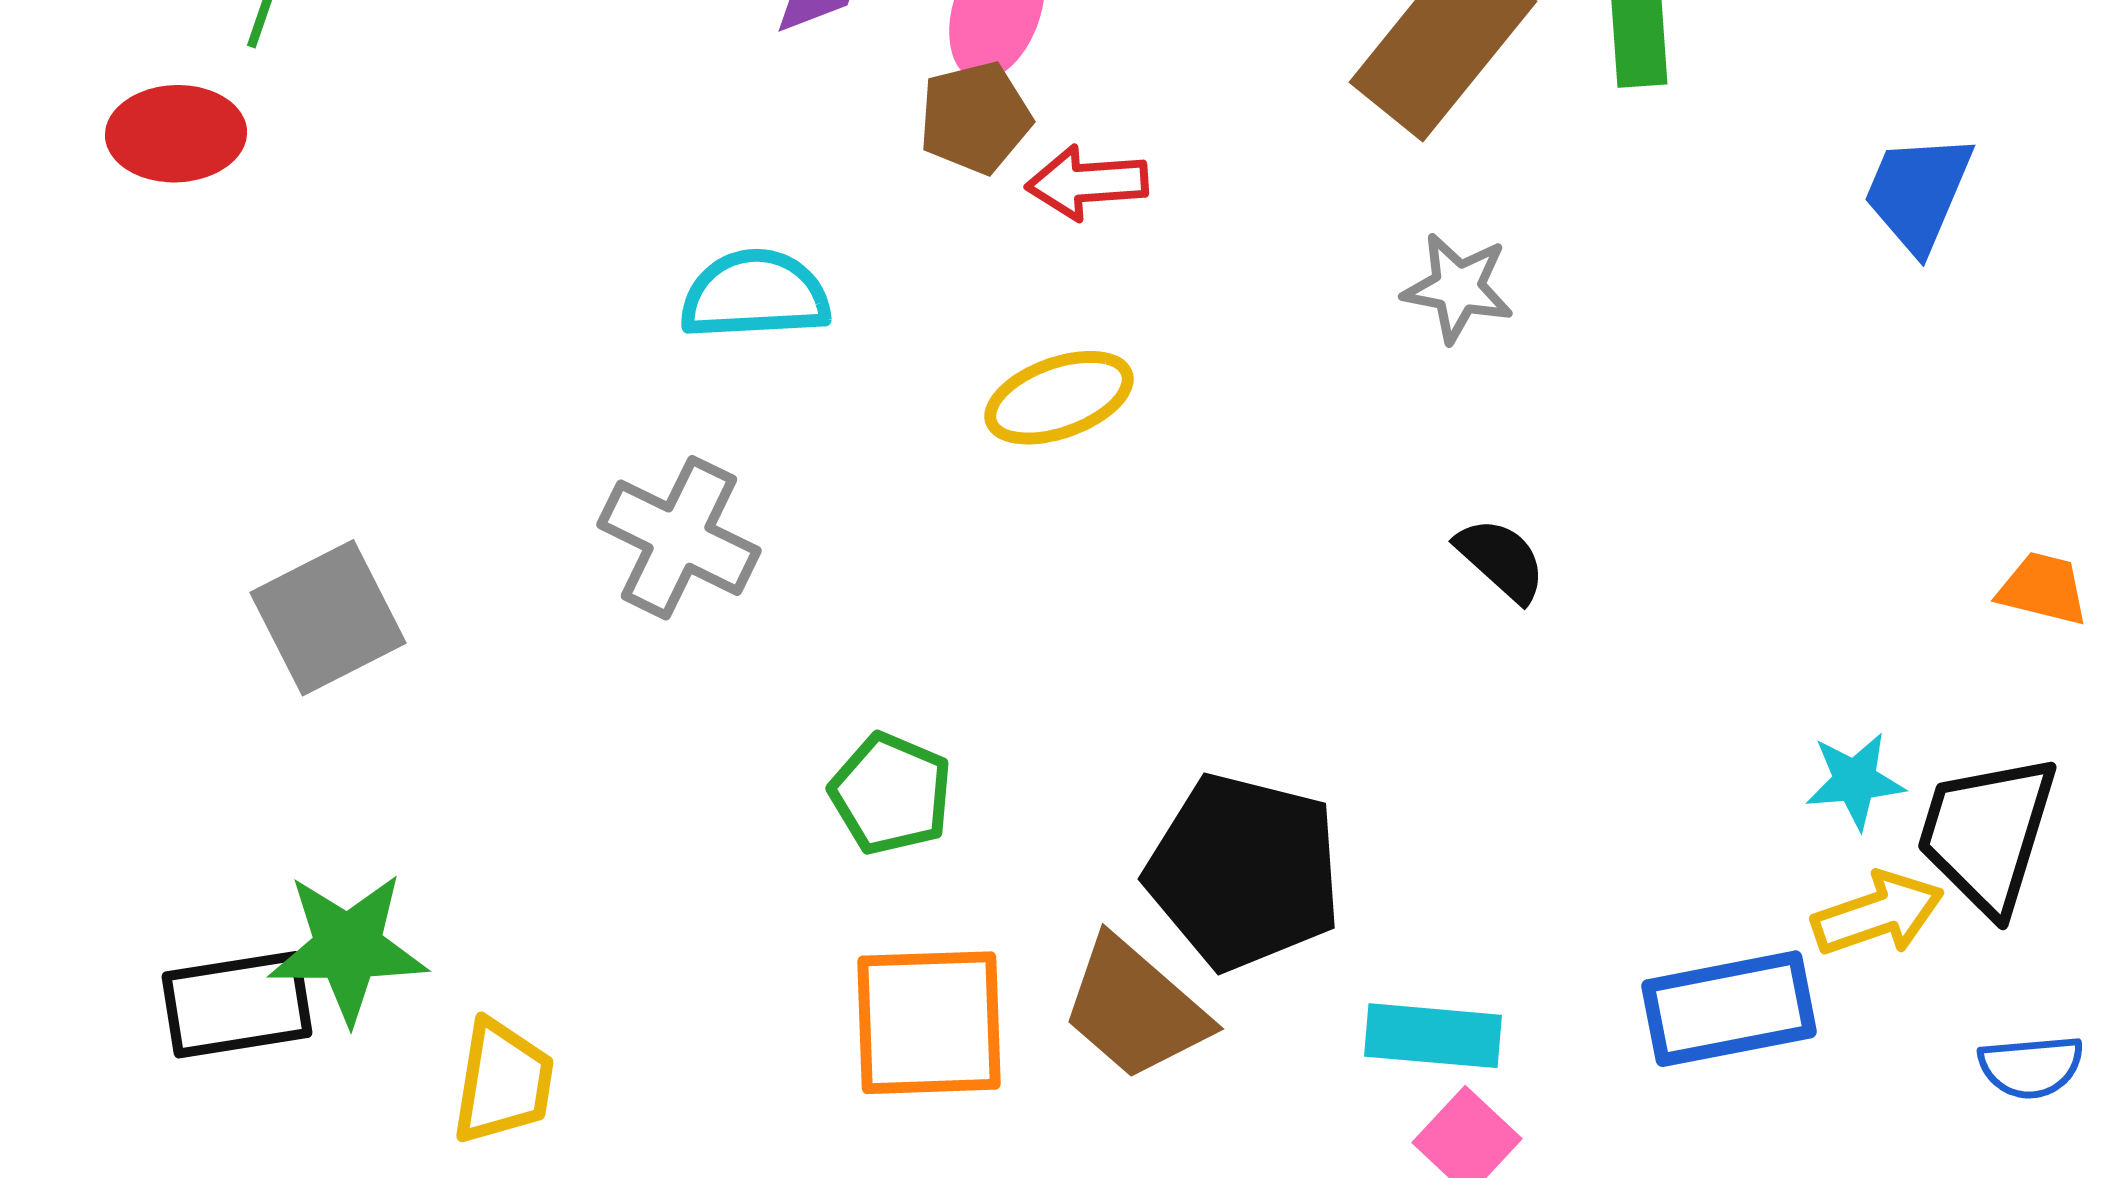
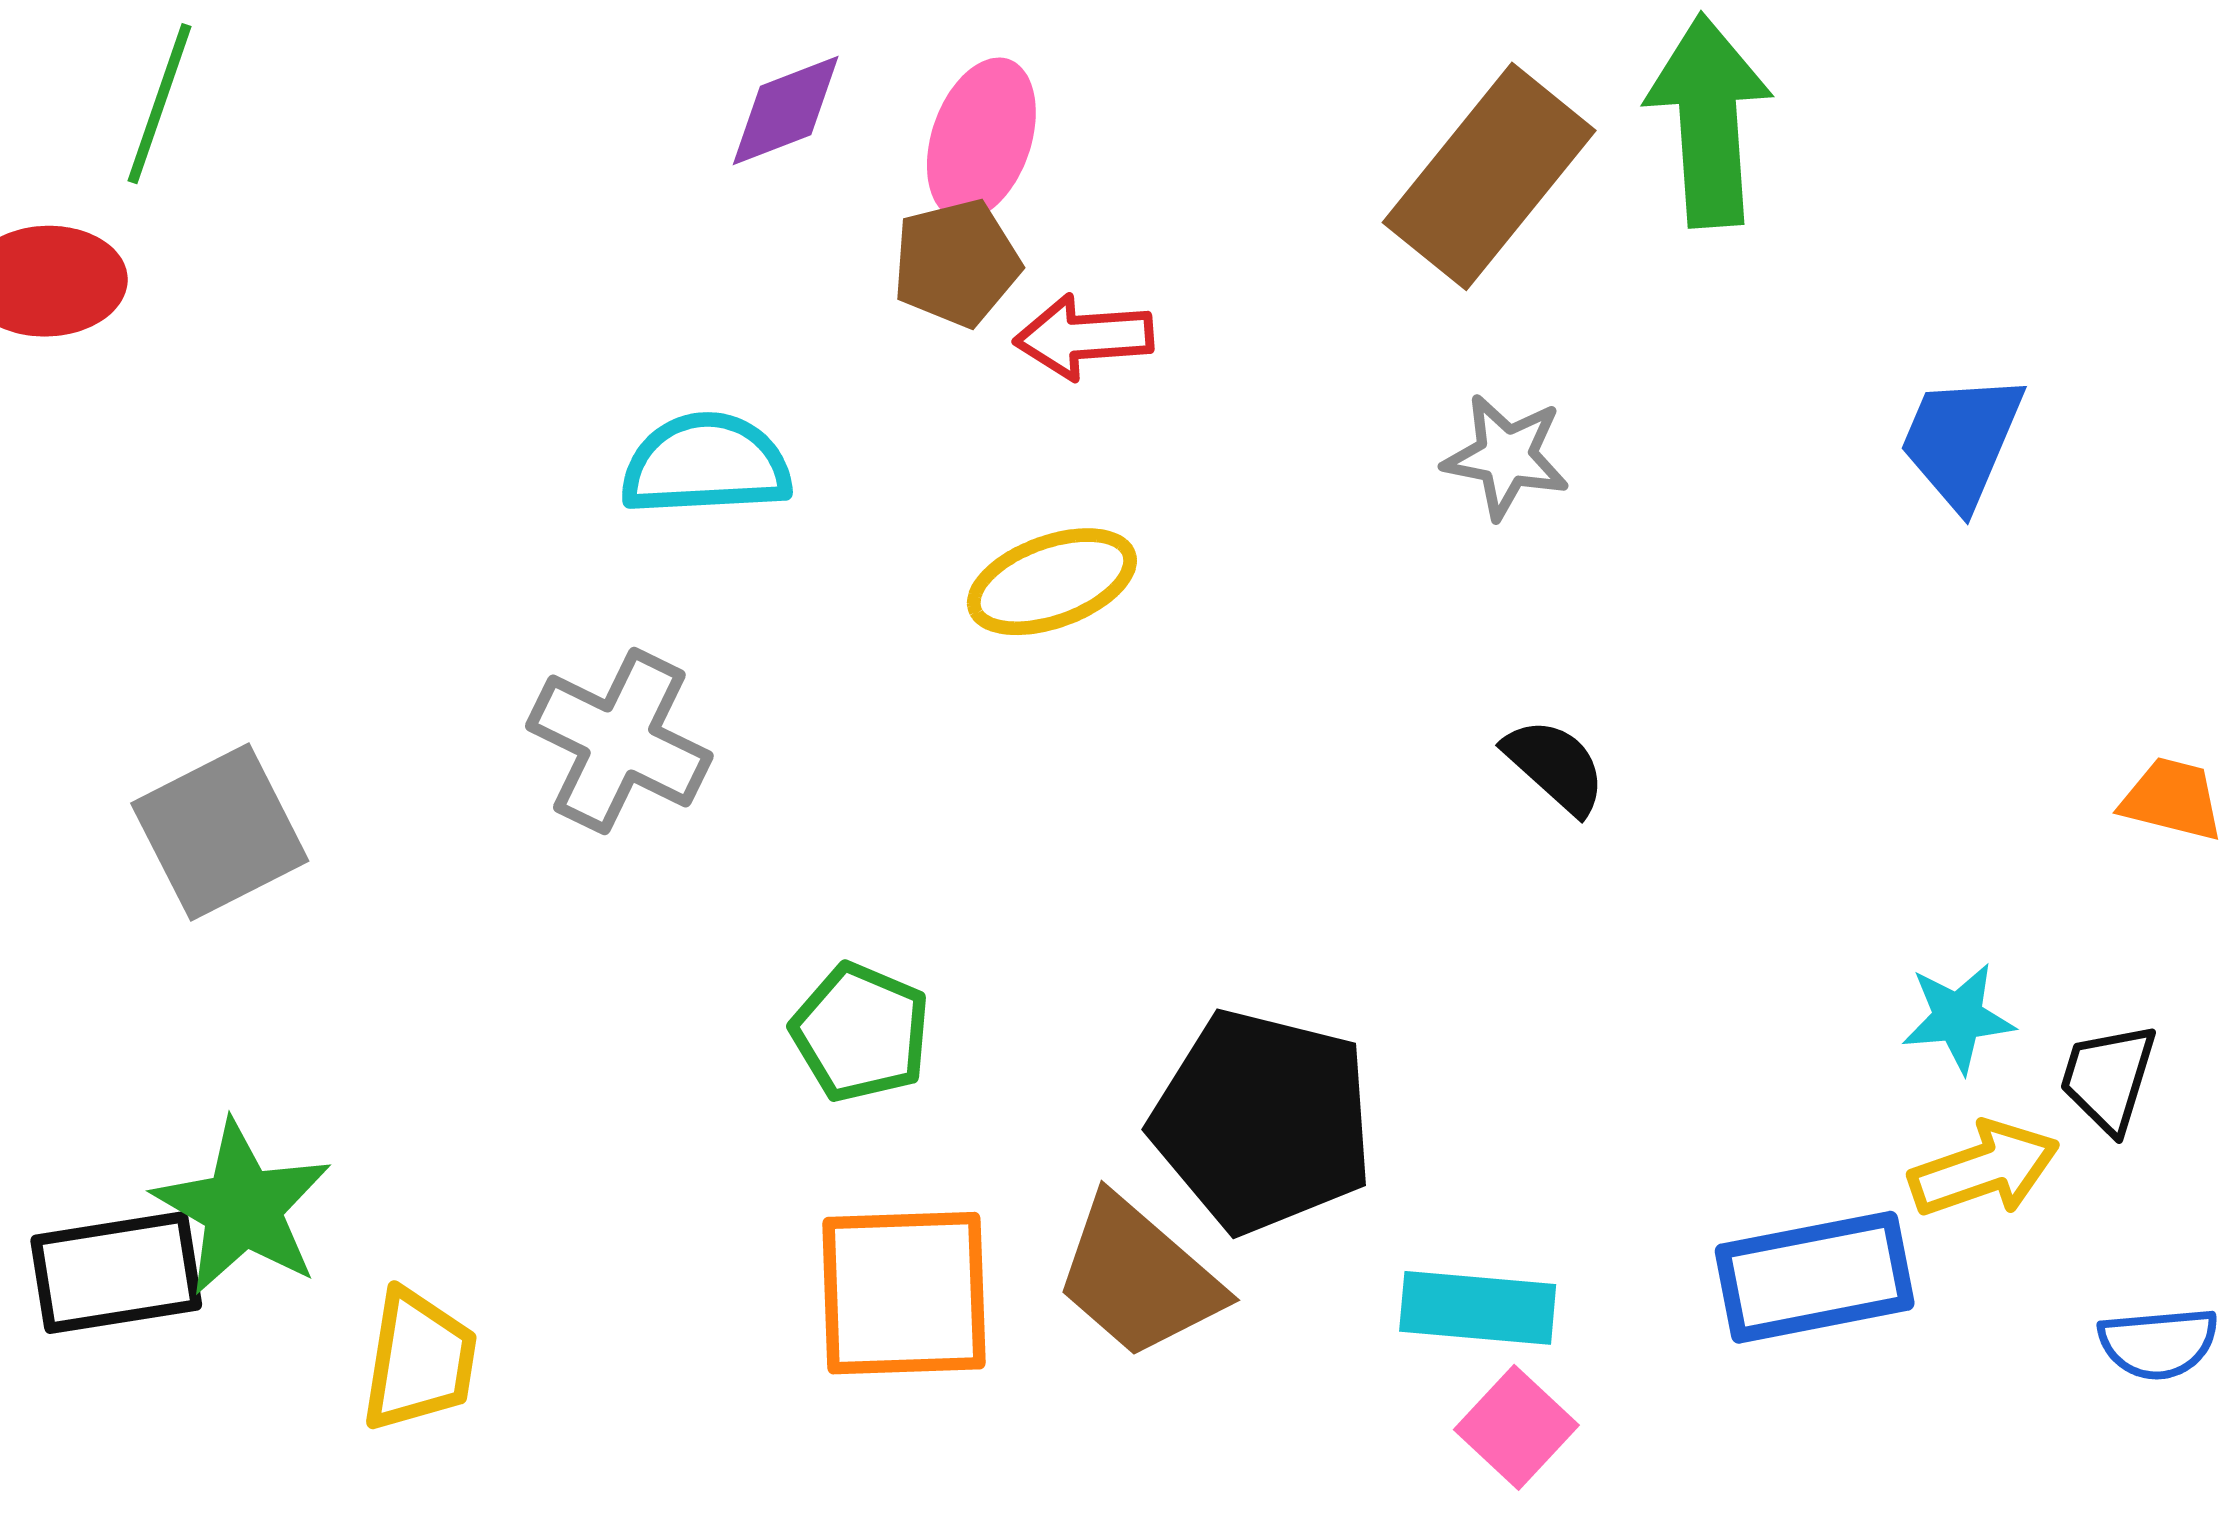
blue trapezoid: (1918, 193) -> (1961, 441), moved
black trapezoid: (1987, 834) -> (2108, 1078), size x0.6
green star: (348, 948) -> (243, 1208), turned 30

